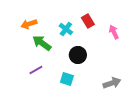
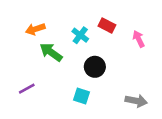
red rectangle: (88, 21) -> (107, 25), turned -32
purple line: (36, 70) -> (27, 89), moved
gray arrow: (112, 83) -> (136, 101), turned 30

